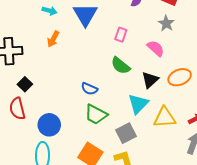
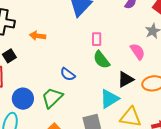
pink rectangle: (121, 35) -> (97, 39), moved, turned -32
orange arrow: (53, 39) -> (38, 36), moved, turned 56
green trapezoid: (96, 115) -> (52, 98), moved, turned 95

